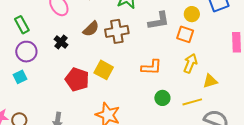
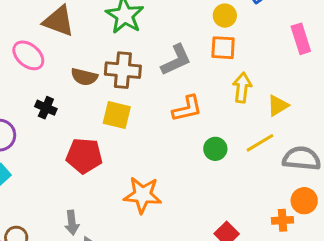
gray L-shape: (159, 21) -> (176, 60), moved
brown semicircle: (91, 29) -> (84, 77), turned 72
brown cross: (117, 31) -> (123, 70), turned 30
yellow square: (104, 70) -> (117, 115), moved

